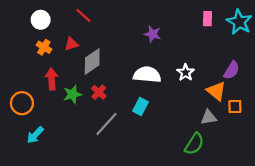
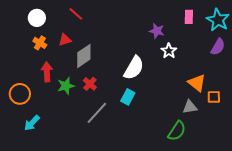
purple star: (153, 34) -> (157, 31), moved
purple semicircle: (232, 70) -> (218, 47), moved
white star: (186, 72) -> (169, 51), moved
white semicircle: (147, 75) -> (134, 68), turned 115

